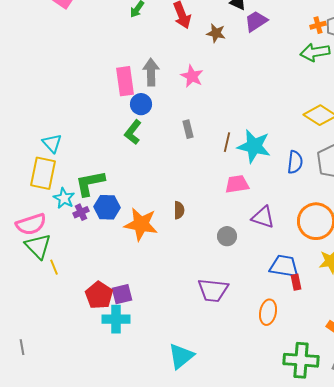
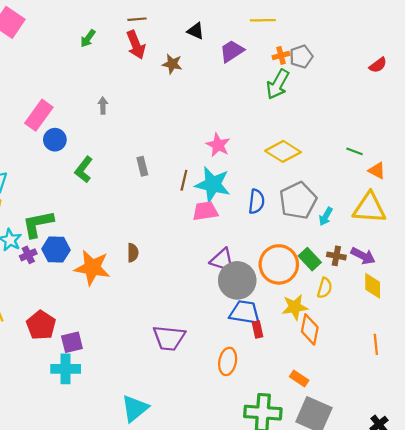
purple trapezoid: (256, 21) -> (232, 51), moved
green arrow: (315, 52) -> (278, 84), turned -52
gray arrow: (151, 72) -> (103, 106), size x0.6
pink star: (192, 76) -> (218, 145), moved
pink rectangle: (125, 81) -> (39, 115), moved, turned 44
blue circle: (141, 104) -> (55, 140), moved
pink trapezoid: (237, 184) -> (205, 211), moved
gray circle: (227, 236) -> (237, 280), moved, size x1.8
red pentagon: (99, 295) -> (41, 325), moved

